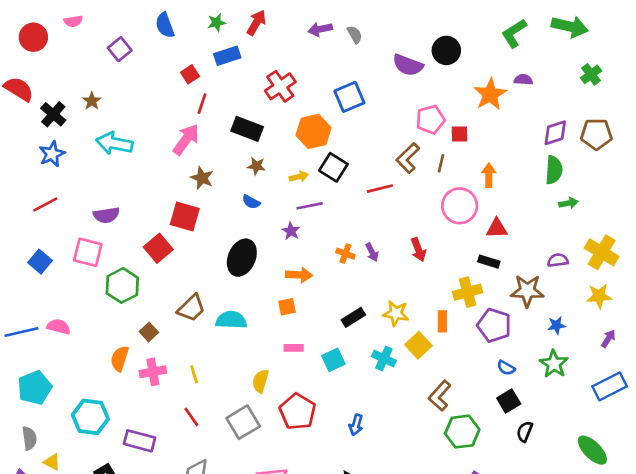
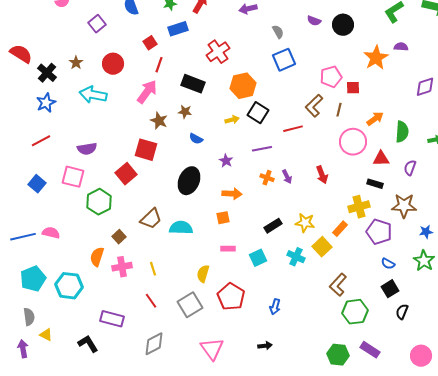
gray semicircle: (355, 35) -> (278, 32), moved
red circle: (33, 37) -> (113, 64), moved
purple semicircle: (408, 65) -> (314, 21), moved, size x0.6
blue square: (349, 97) -> (284, 60), moved
brown star: (256, 166) -> (185, 112), moved
green semicircle: (554, 170) -> (402, 132), moved
orange arrow: (489, 175) -> (375, 119), turned 54
purple line: (310, 206) -> (262, 149), moved
purple semicircle: (558, 260) -> (410, 168), moved, turned -63
orange rectangle: (442, 321) -> (340, 229), turned 42
cyan hexagon: (90, 417) -> (69, 286), moved

